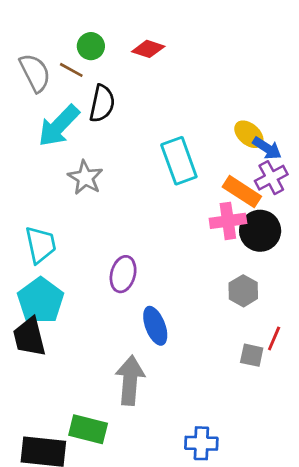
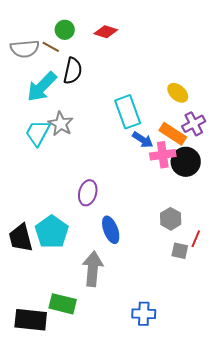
gray semicircle: (35, 73) -> (25, 49), turned 112
blue arrow: (267, 148) -> (143, 140), moved
cyan trapezoid: (41, 245) -> (38, 133), moved, turned -140
gray hexagon: (243, 291) -> (171, 219), moved
cyan pentagon: (41, 301) -> (52, 232), moved

